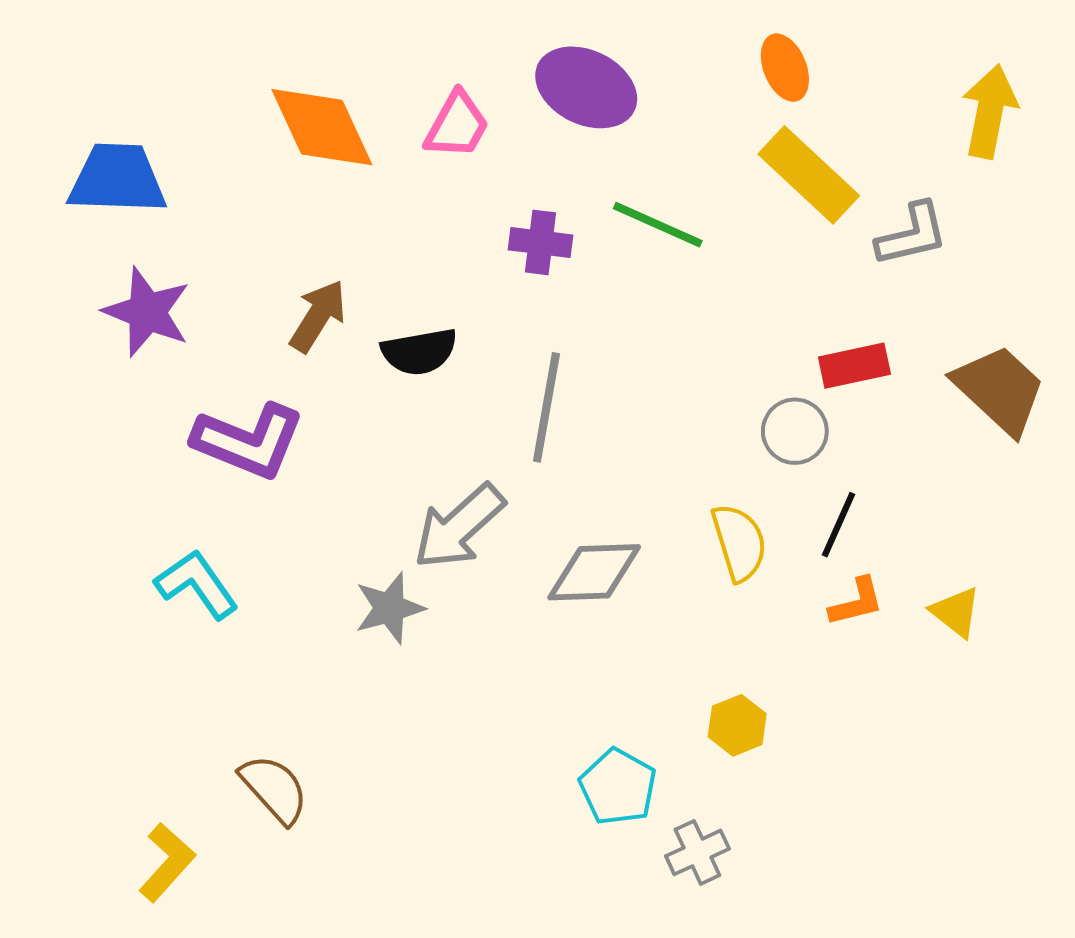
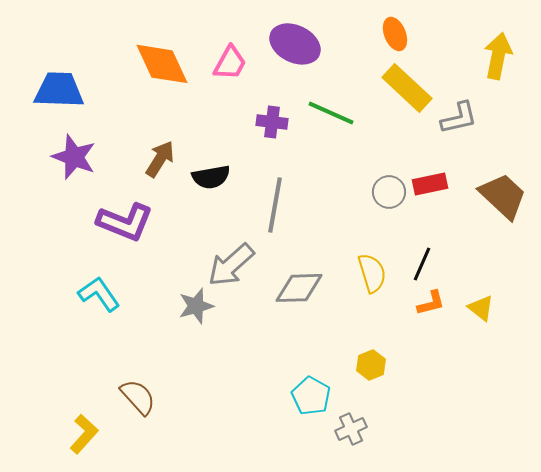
gray circle: (795, 431) -> (389, 192), moved

